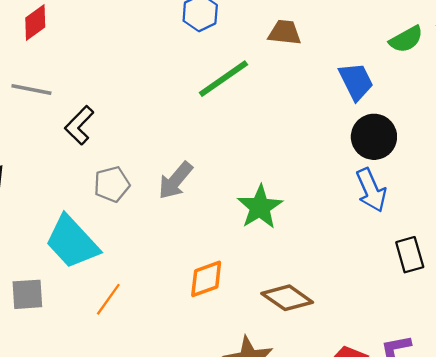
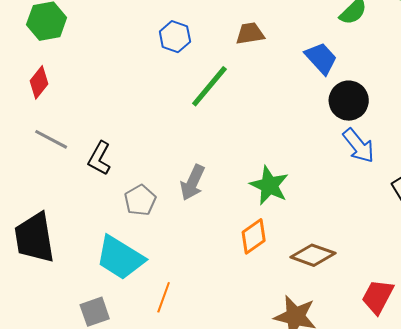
gray line: (31, 89) -> (51, 139), turned 32
orange diamond: (206, 279) -> (254, 236), moved

